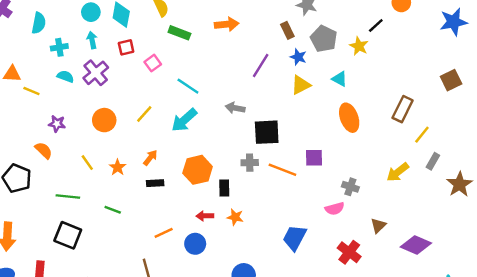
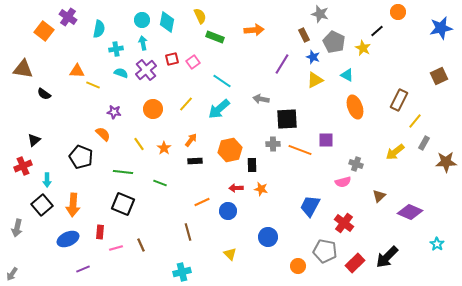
red square: (126, 47) -> (172, 59), moved
brown star: (460, 184) -> (446, 162), turned 30
red cross: (349, 252) -> (344, 223), moved

